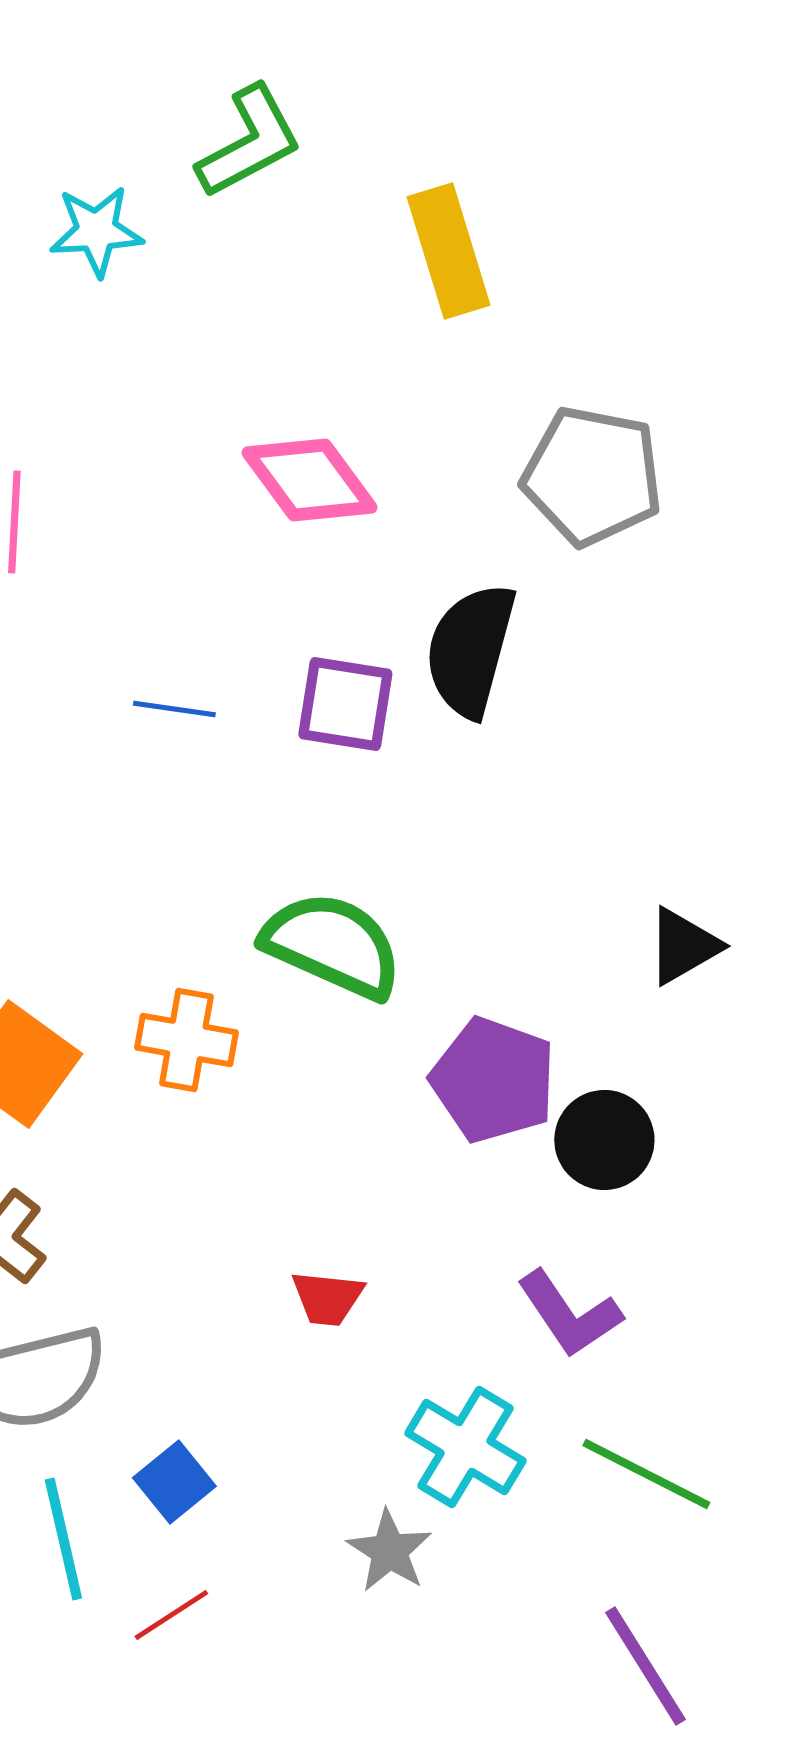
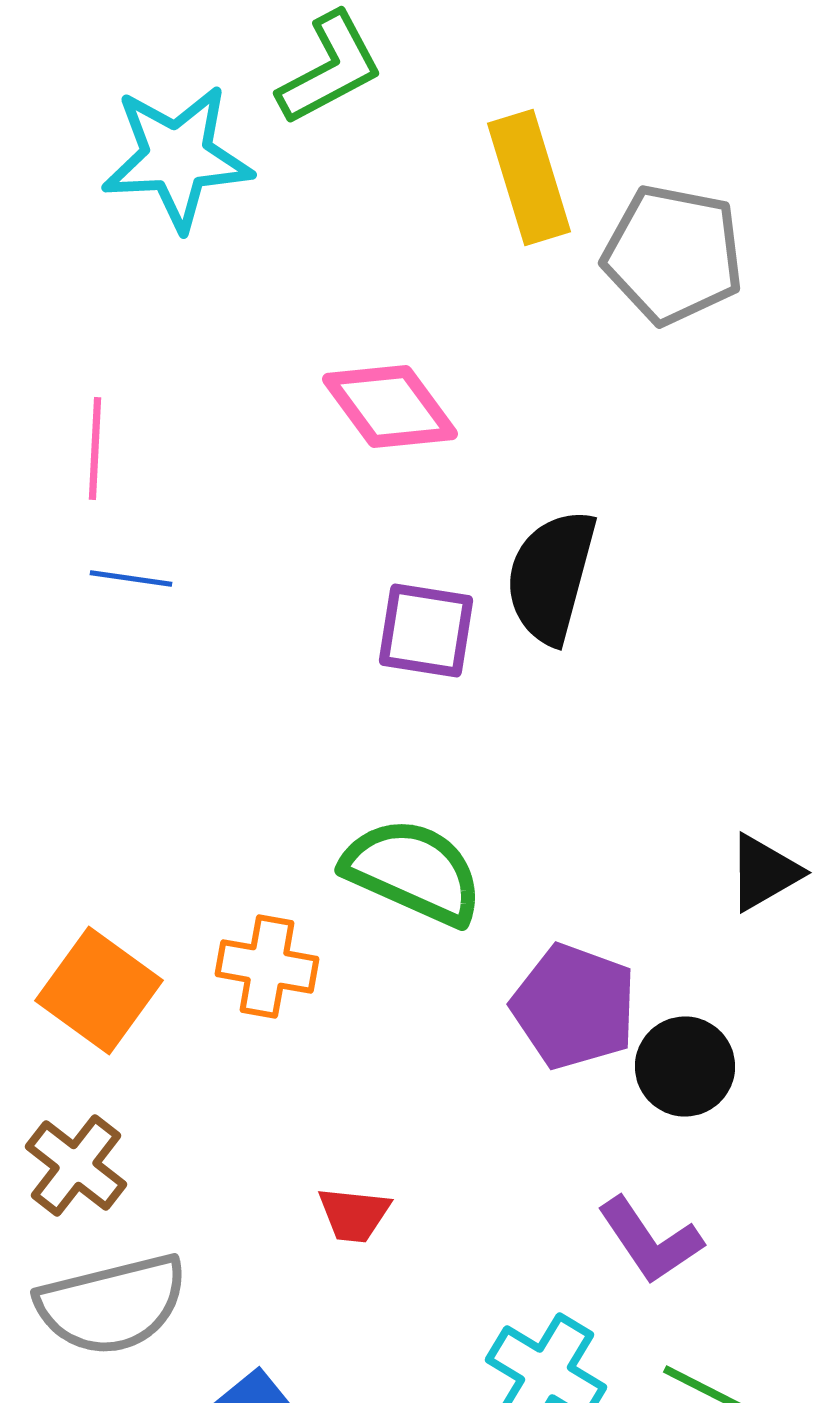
cyan star: (96, 231) -> (177, 158), size x1.6
gray pentagon: (592, 476) -> (673, 254), moved
blue line: (174, 709) -> (131, 578), moved
red trapezoid: (327, 1298) -> (354, 1214), moved

